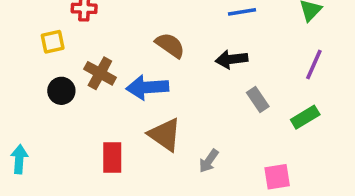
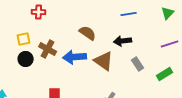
yellow square: (53, 42) -> (24, 39), moved
purple line: (314, 65) -> (170, 44), turned 48
brown triangle: (165, 135) -> (104, 61), moved

